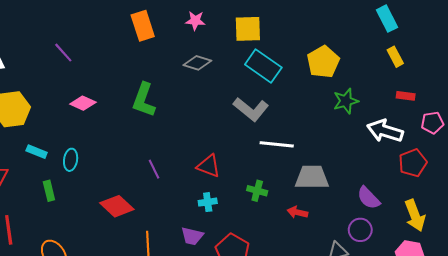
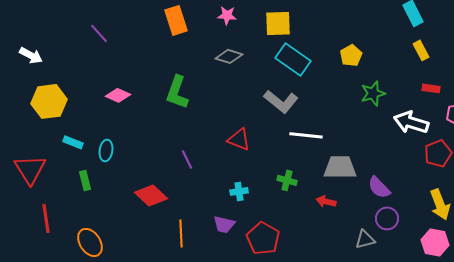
purple line: (63, 53) -> (99, 33), moved
yellow pentagon: (323, 62) -> (351, 55), size x0.7
red triangle: (209, 166) -> (239, 139), moved
purple semicircle: (368, 198) -> (379, 187), moved

